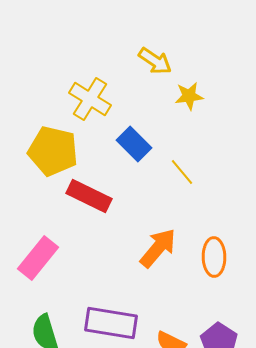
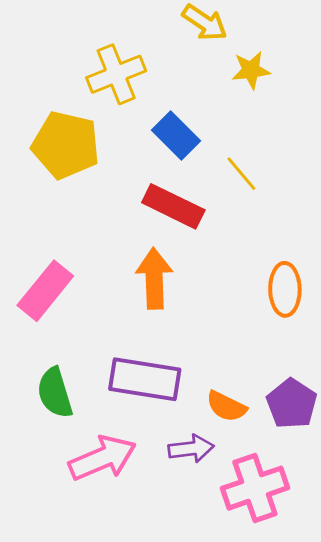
yellow cross: (90, 99) -> (116, 74), turned 36
red rectangle: (89, 196) -> (173, 206), moved
orange arrow: (158, 248) -> (154, 278), moved, turned -42

